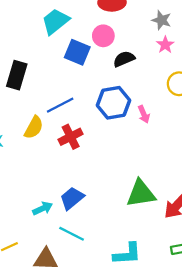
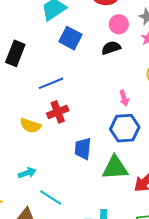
pink circle: (103, 36) -> (119, 24), moved
blue hexagon: (113, 103) -> (125, 128), moved
yellow semicircle: (34, 127) -> (30, 126), moved, turned 75
blue trapezoid: (72, 198) -> (83, 149), moved, turned -50

